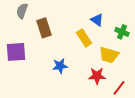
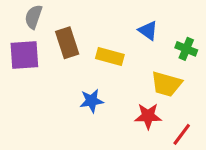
yellow rectangle: (84, 38) -> (110, 57), moved, turned -42
purple square: (16, 52) -> (24, 55), moved

